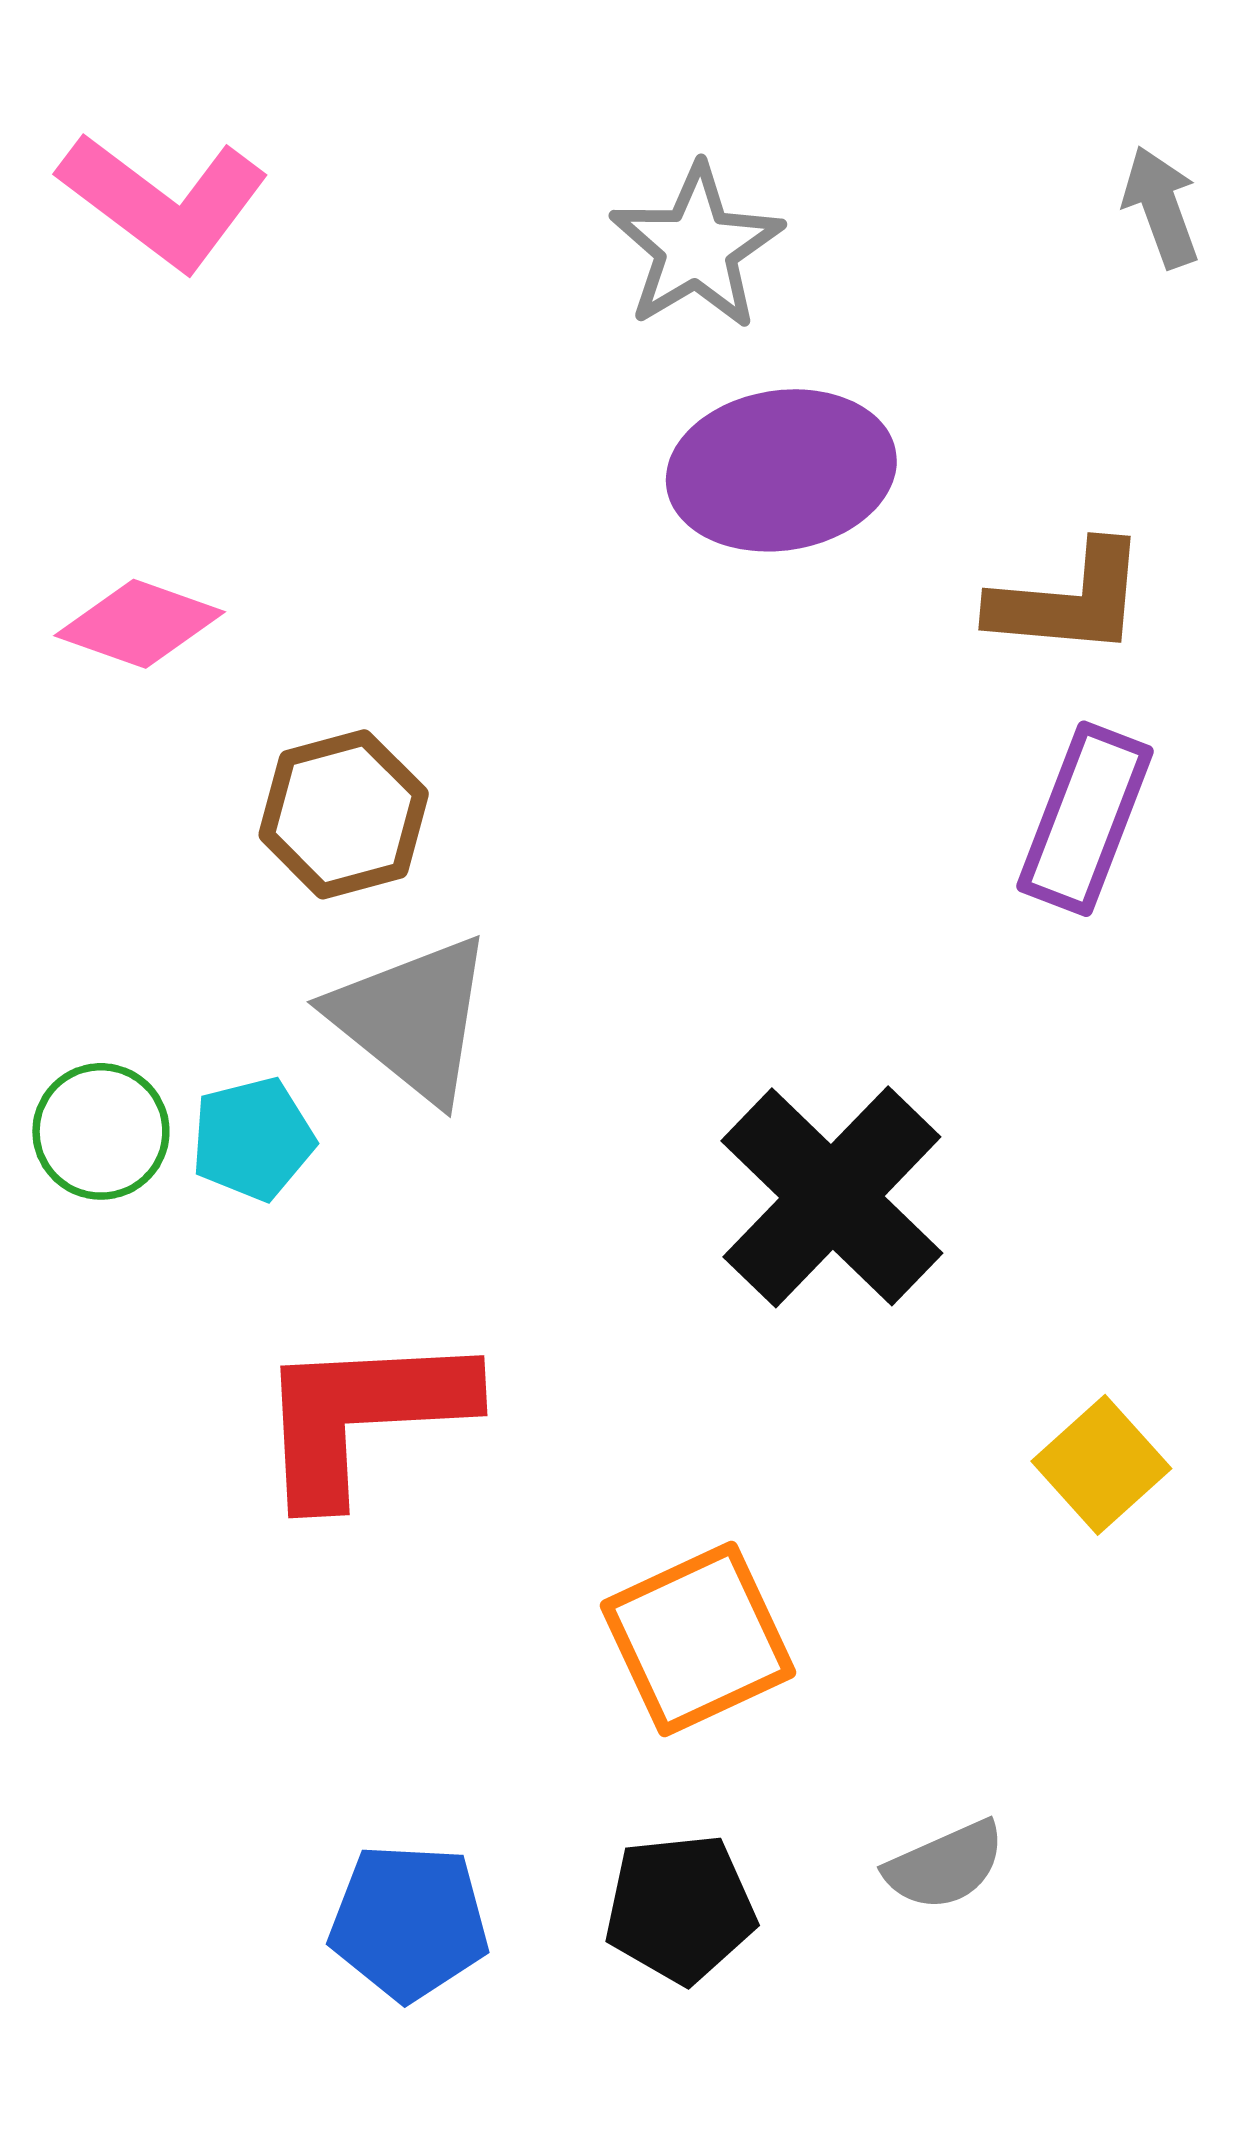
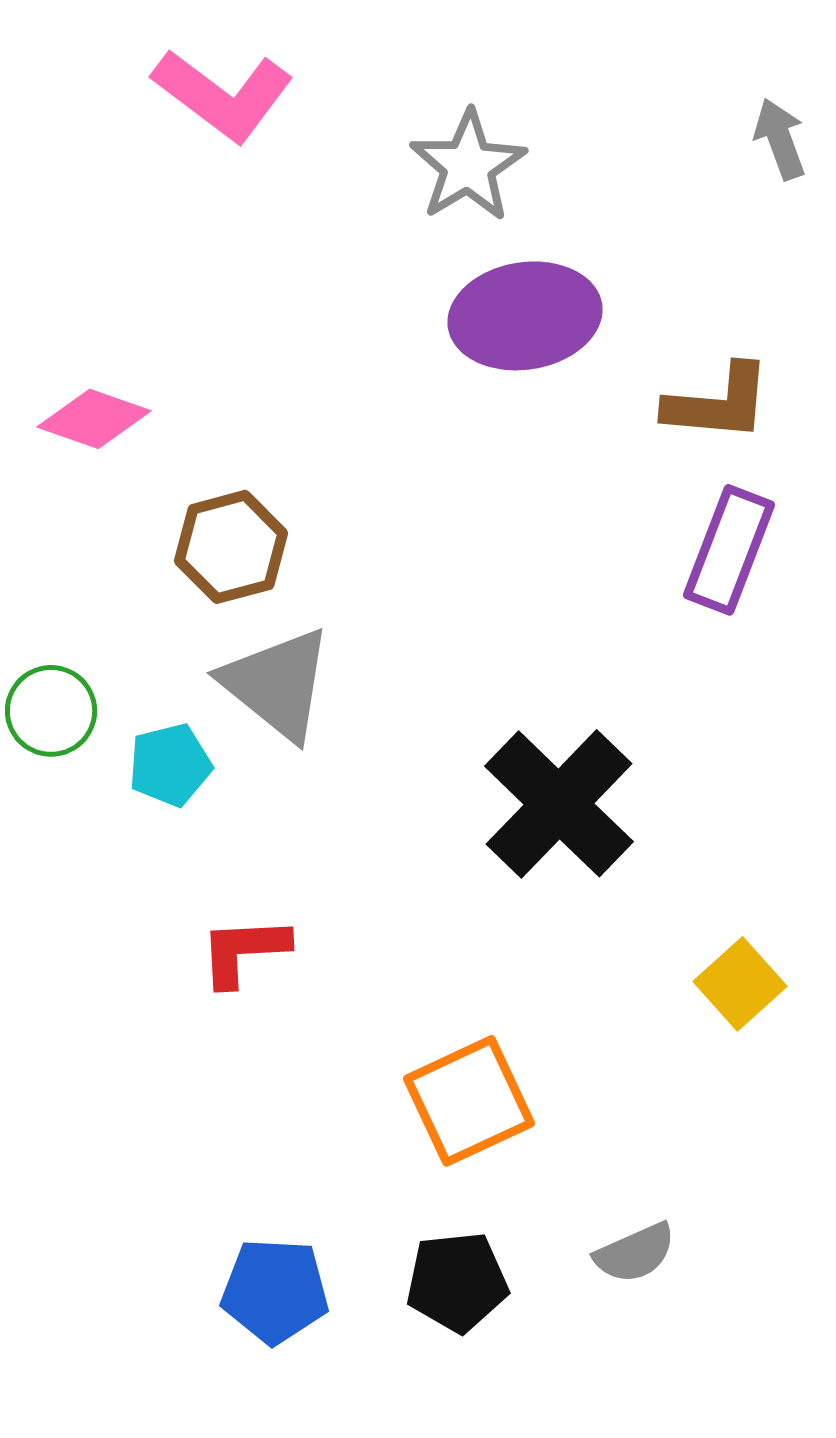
pink L-shape: (163, 201) -> (223, 95), moved
green circle: (101, 1131) -> (51, 711), moved
red L-shape: (363, 1416) -> (244, 951), size x0.6

